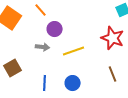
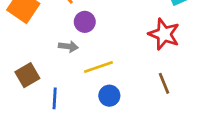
yellow line: (74, 51) -> (98, 67), moved
blue line: (45, 83) -> (55, 98), moved

